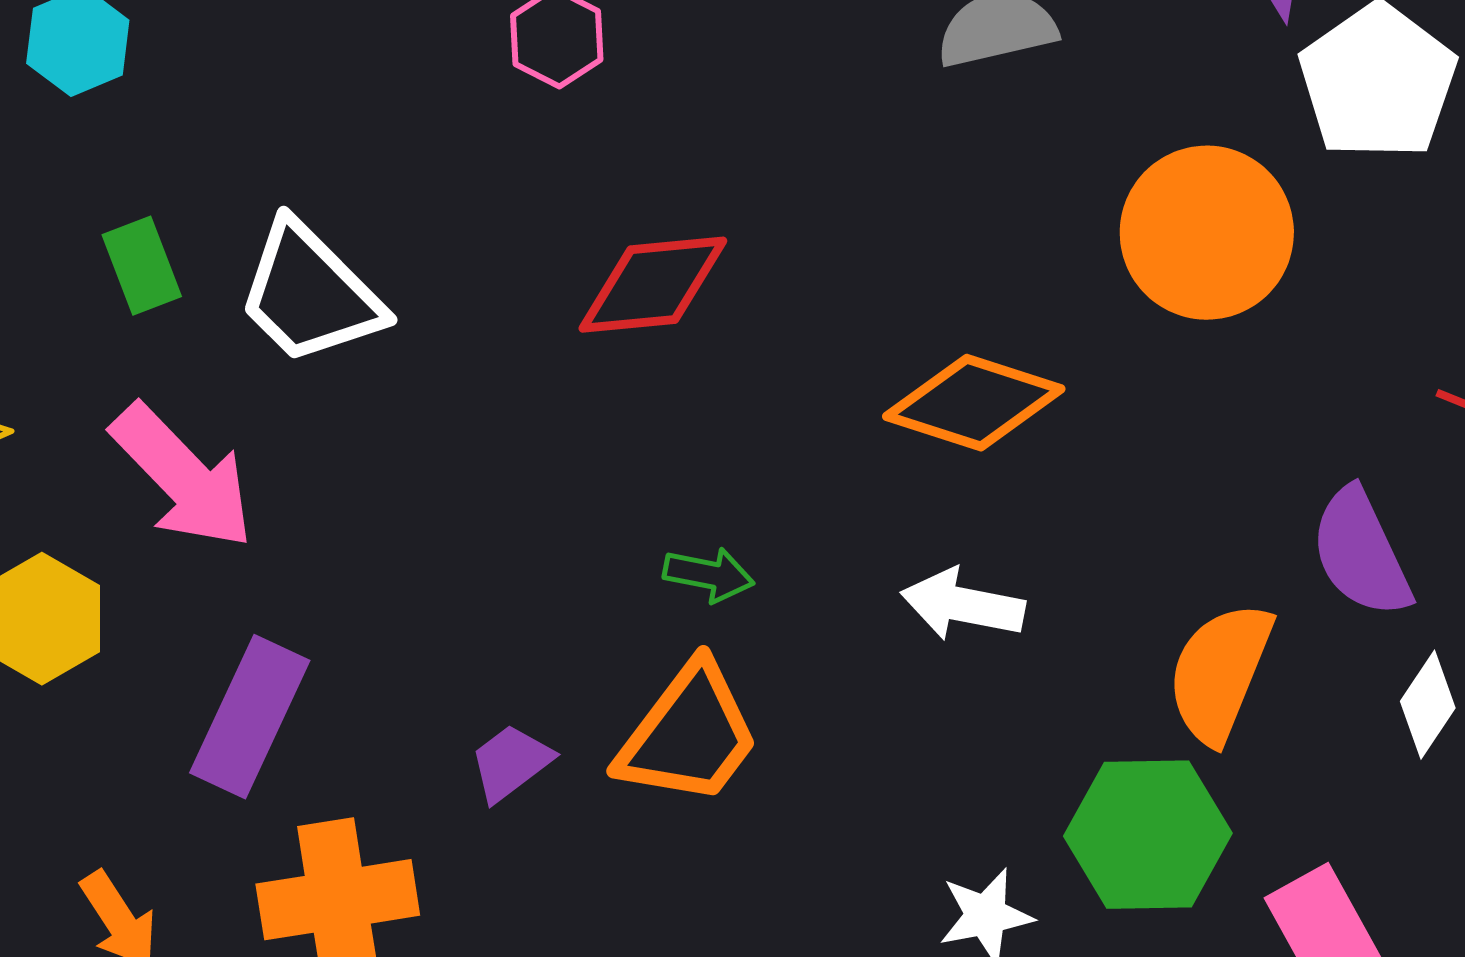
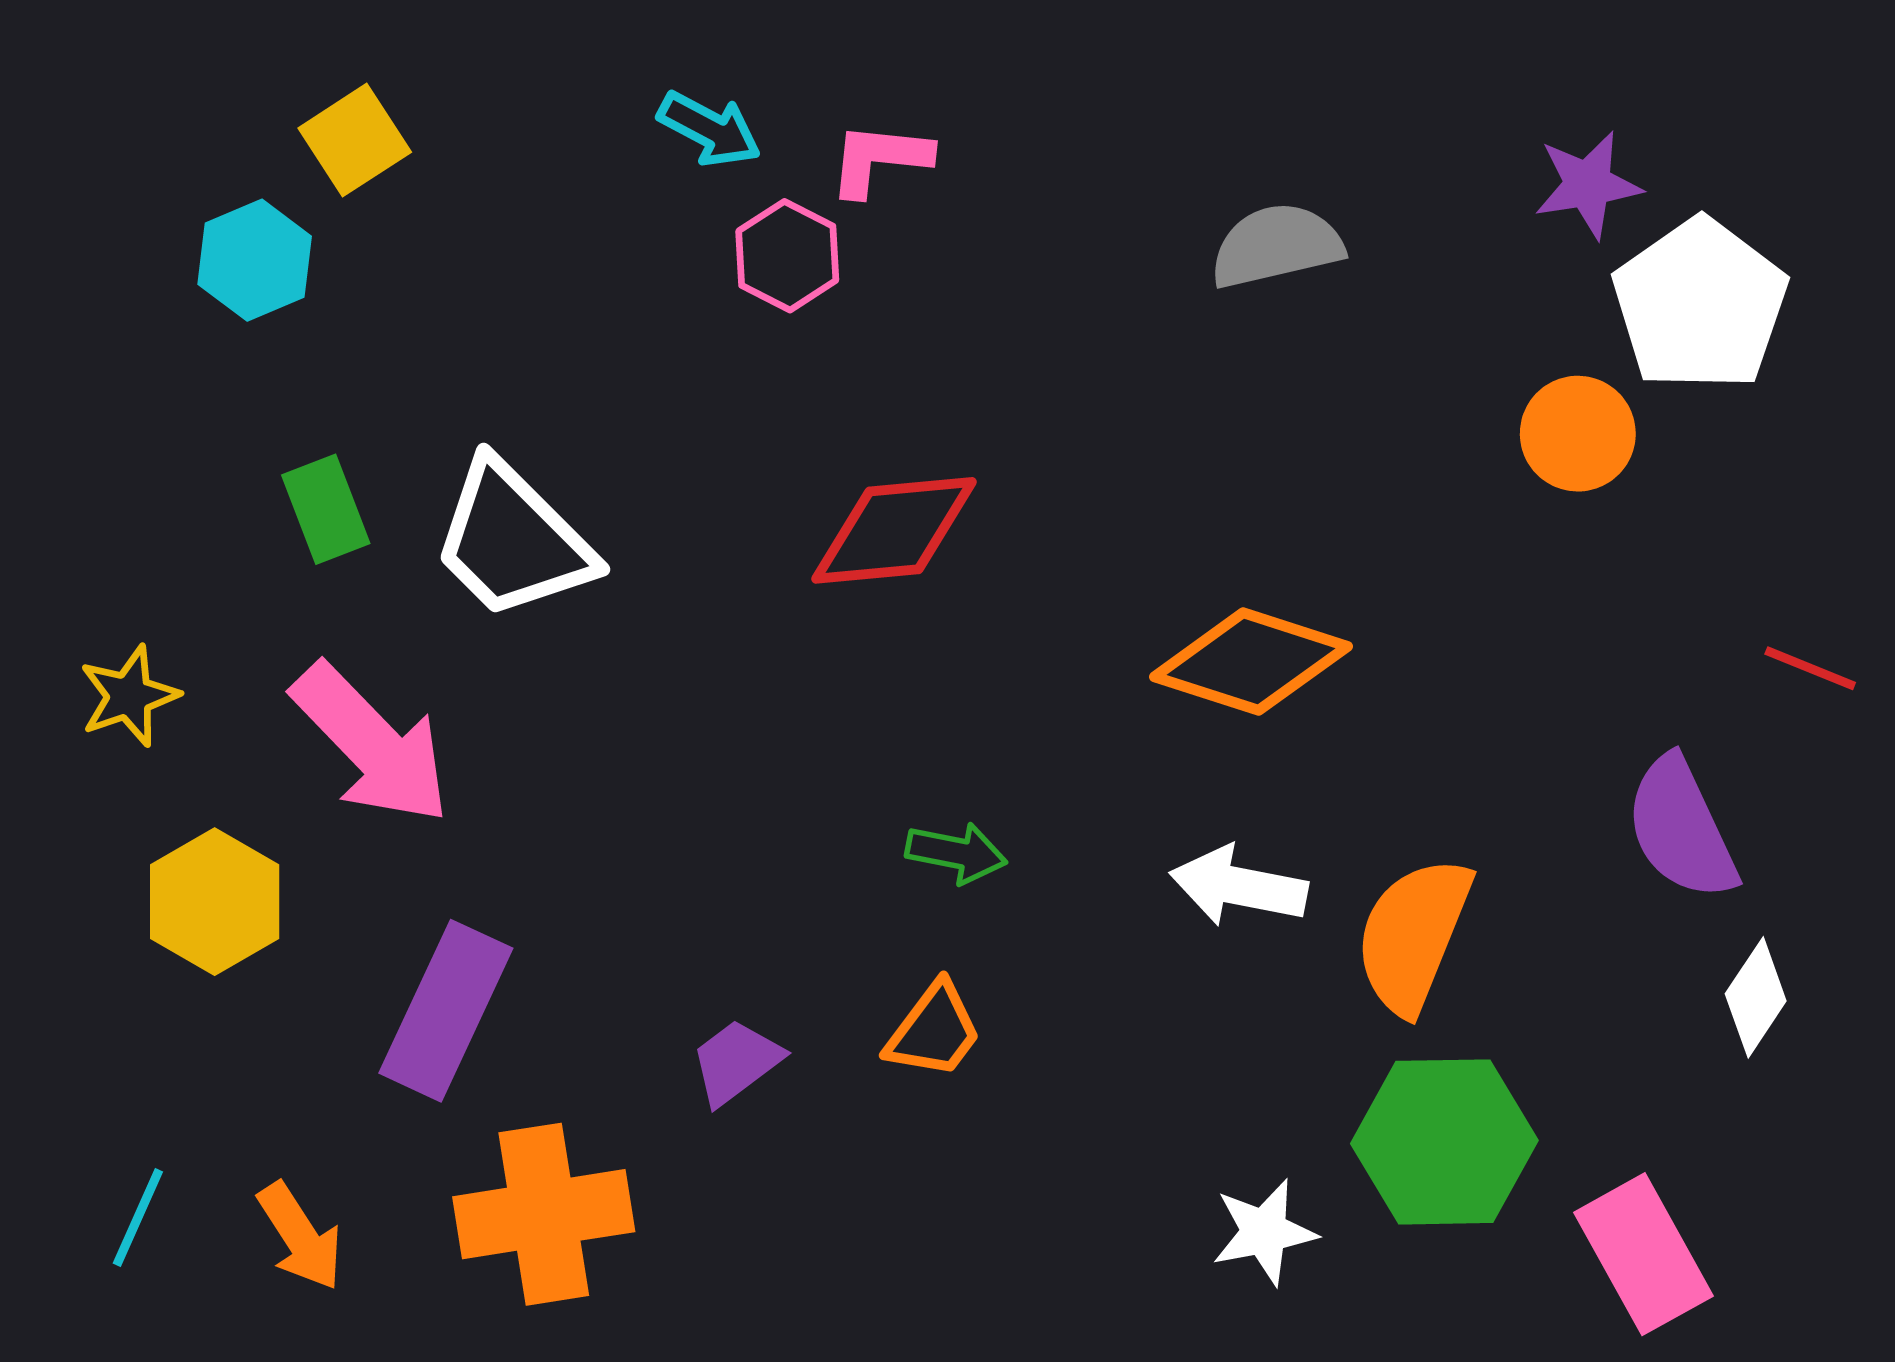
orange circle: (1207, 233) -> (1578, 434), moved, size x0.6
orange semicircle: (1220, 673) -> (1413, 935), moved
orange trapezoid: (689, 735) -> (934, 1031), size x0.6

